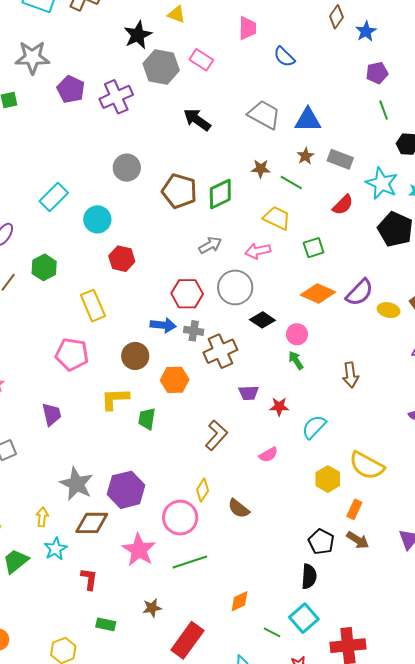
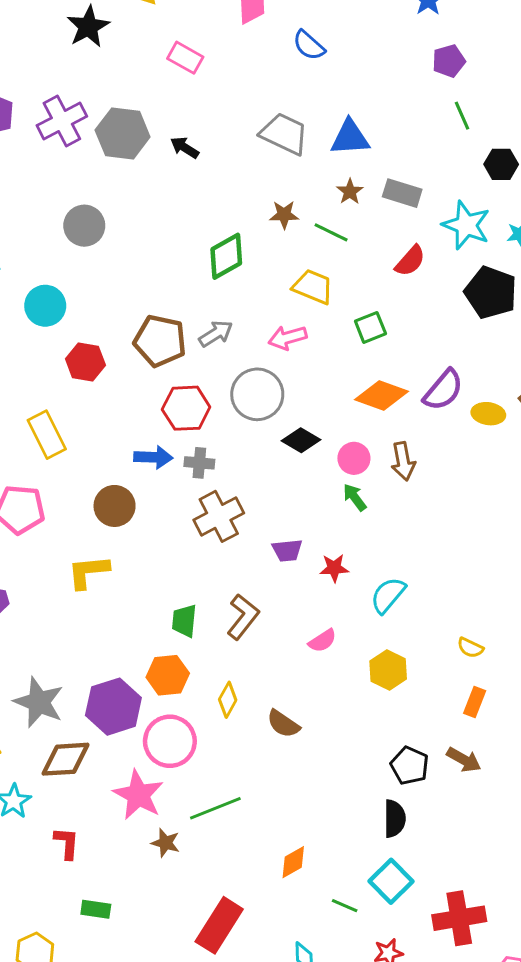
gray hexagon: (161, 67) -> (123, 133), moved
black arrow: (197, 120) -> (185, 148), size x0.7
brown pentagon: (179, 191) -> (160, 341), moved
brown cross: (220, 351) -> (219, 516), moved
brown arrow: (350, 375) -> (403, 461), moved
orange hexagon: (175, 380) -> (168, 675), moved
green trapezoid: (147, 419) -> (184, 621), moved
yellow semicircle: (367, 466) -> (470, 648), size x0.5
yellow hexagon: (328, 479) -> (388, 670), moved
orange rectangle: (354, 509) -> (475, 702), moved
pink circle: (180, 518) -> (170, 741), moved
brown star: (152, 608) -> (166, 843), moved, turned 30

